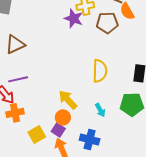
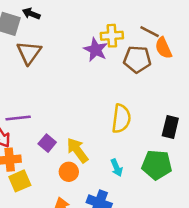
brown triangle: (15, 44) -> (29, 53), moved, turned -35
purple square: (58, 130) -> (47, 143), moved
yellow square: (37, 135) -> (20, 181), moved

